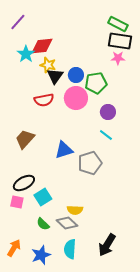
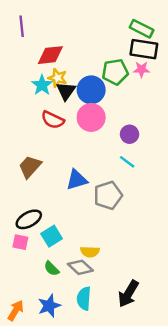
purple line: (18, 22) -> (22, 26), turned -48
cyan star: (26, 54) -> (42, 85), moved
blue circle: (76, 75) -> (91, 90), size x1.5
green pentagon: (96, 83) -> (115, 72), moved
red semicircle: (44, 100) -> (53, 120), turned 36
orange arrow: (14, 248) -> (16, 310), moved

